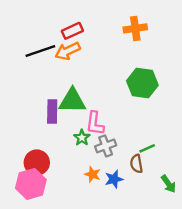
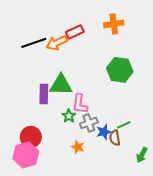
red rectangle: (72, 31) -> (75, 32), moved
blue star: (114, 179) -> (104, 132), moved
green arrow: (168, 184) -> (142, 155), turned 63

